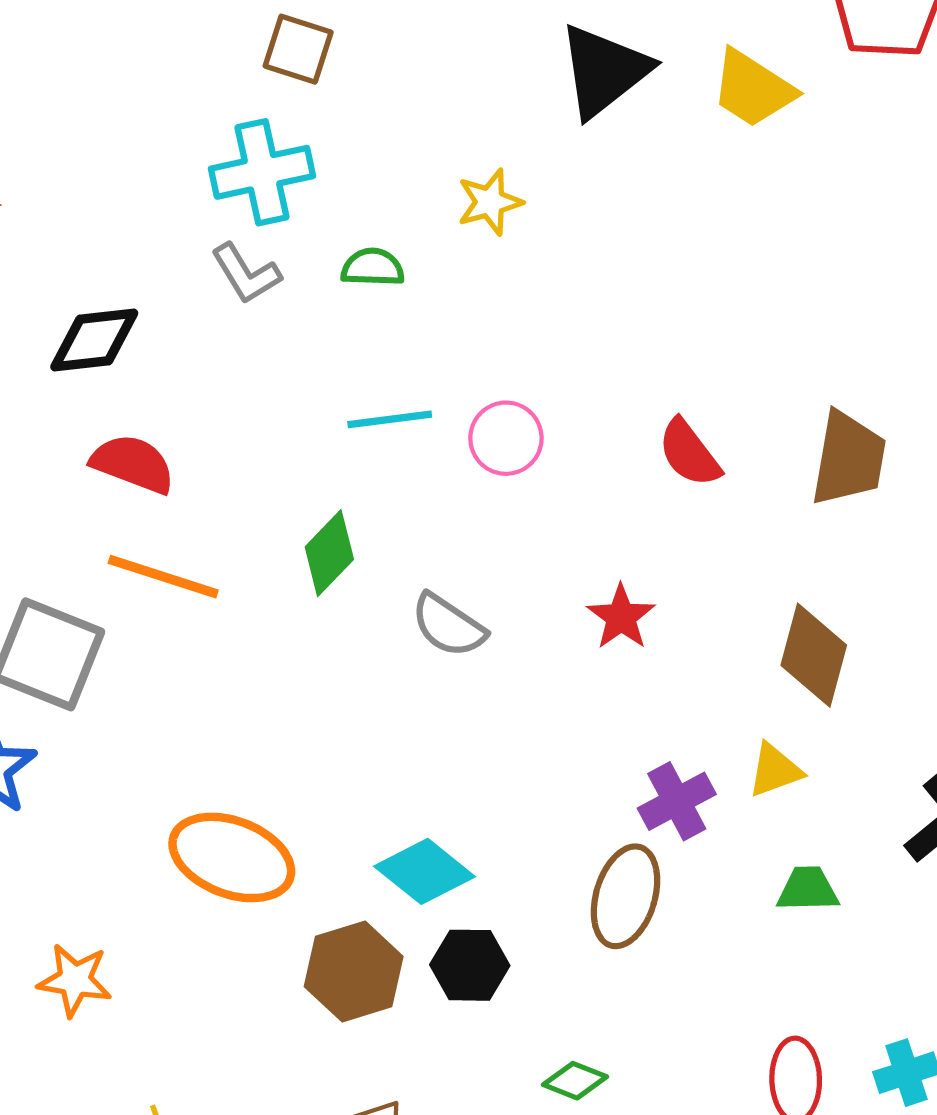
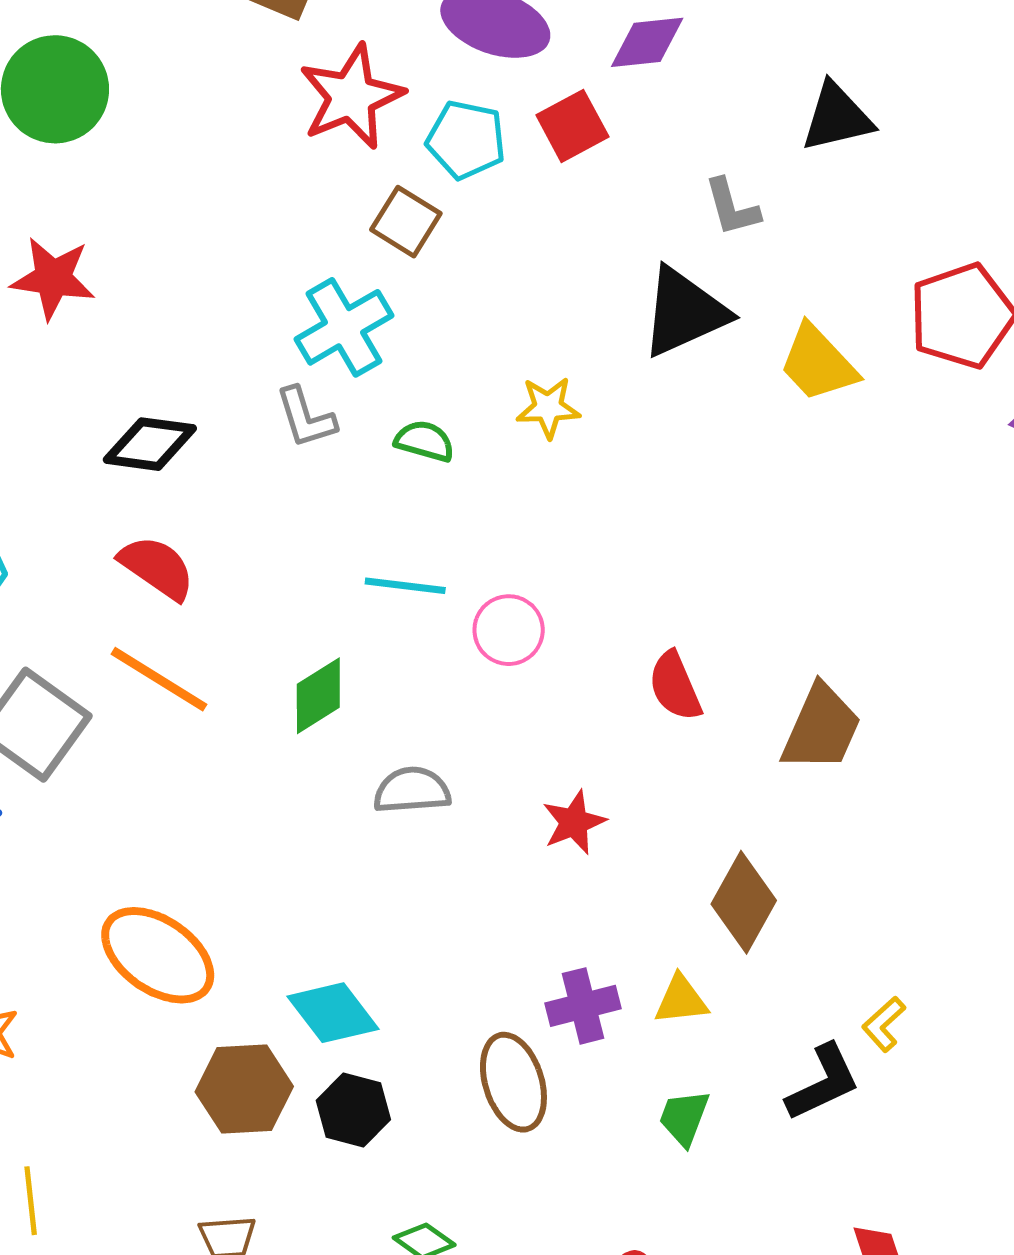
cyan cross: (262, 172) -> (344, 327), turned -32
gray semicircle: (448, 625) -> (412, 790), turned 128
green trapezoid: (808, 889) -> (684, 1118), turned -82
brown ellipse: (625, 896) -> (513, 1082), turned -48

